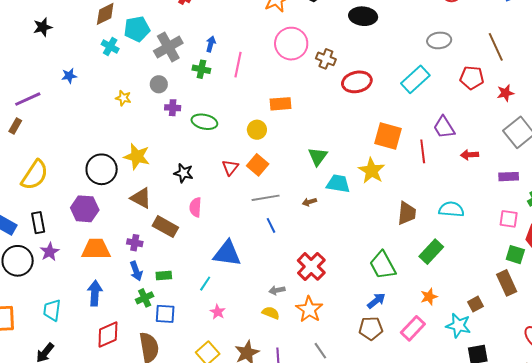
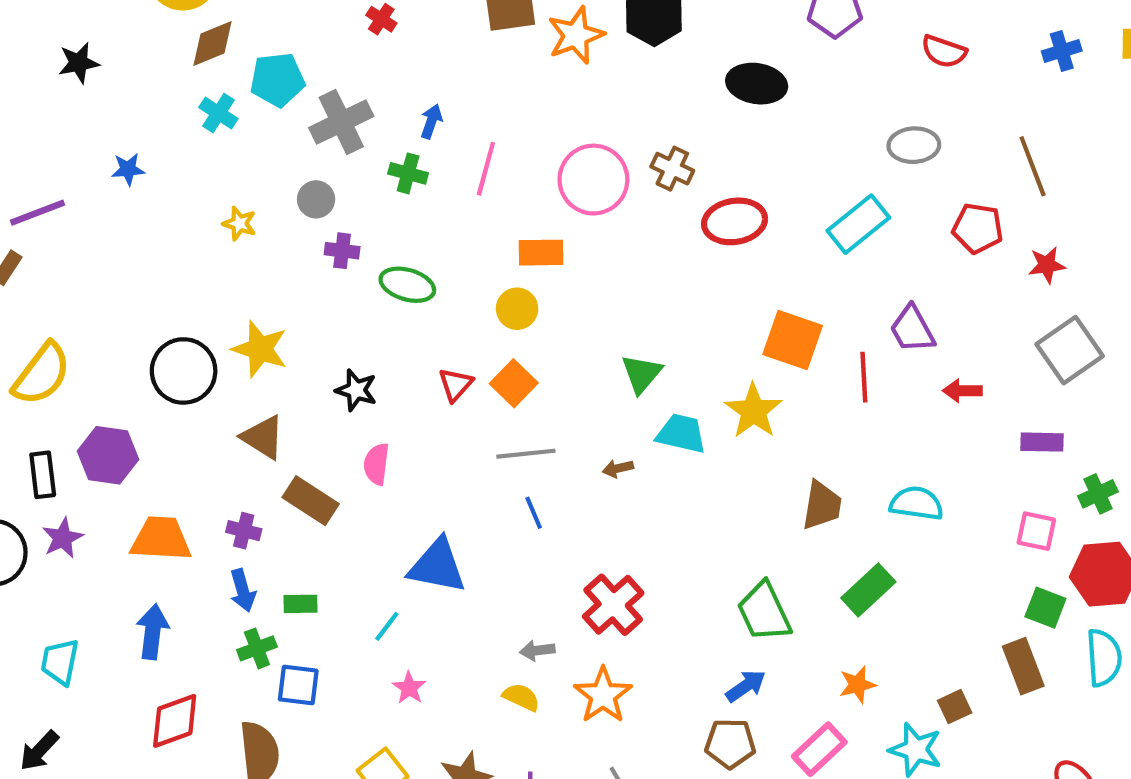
pink circle: (291, 44) -> (593, 180), moved
orange rectangle: (280, 104) -> (541, 253), moved
purple hexagon: (85, 209) -> (108, 455), moved

